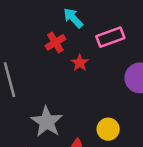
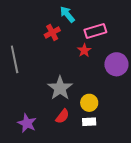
red star: (80, 63) -> (84, 50), moved
gray star: (47, 122) -> (60, 88), moved

